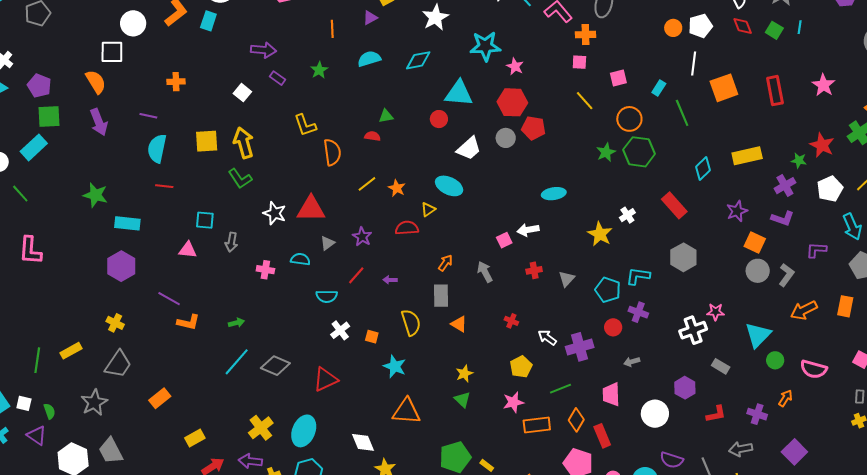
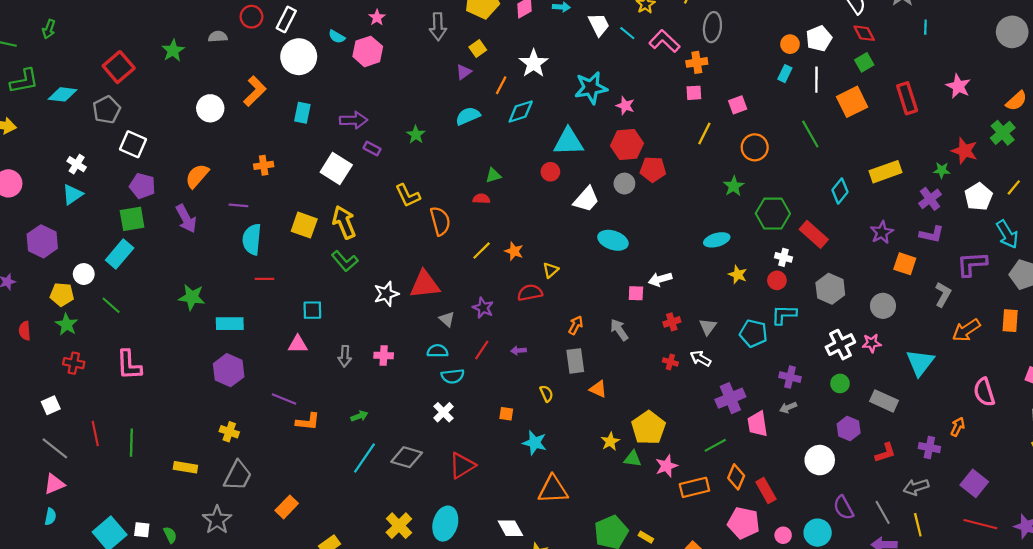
cyan rectangle: (208, 21) -> (302, 113), moved
orange line: (332, 29) -> (501, 85), moved, turned 36
green square: (774, 30) -> (864, 62), moved, turned 36
white square: (112, 52) -> (133, 144), moved, turned 30
orange semicircle: (96, 82) -> (197, 176), moved, turned -100
purple pentagon: (39, 86) -> (142, 186), moved
cyan rectangle: (659, 88) -> (785, 74), moved
white square: (242, 93) -> (336, 169), size x1.6
yellow line: (585, 101) -> (704, 133), turned 75
yellow square: (207, 141) -> (304, 225), turned 30
green hexagon: (639, 152) -> (773, 214), moved
cyan ellipse: (449, 186) -> (613, 240), moved
cyan ellipse: (554, 194) -> (717, 240), moved
white star: (275, 213) -> (386, 294), turned -30
white cross: (627, 215) -> (783, 257), moved, turned -35
yellow star: (600, 234) -> (738, 275), size x0.7
pink square: (504, 240) -> (636, 293), turned 35
gray arrow: (231, 242) -> (345, 356), moved
gray triangle: (328, 243) -> (447, 319), turned -35
purple L-shape: (816, 250) -> (972, 264), size x1.4
cyan semicircle: (300, 259) -> (437, 351), moved
gray circle: (758, 271) -> (883, 306), moved
purple cross: (638, 312) -> (790, 377), moved
red cross: (511, 321) -> (670, 362), moved
yellow semicircle: (411, 323) -> (546, 394), size x0.6
red circle: (613, 327) -> (777, 280), moved
white cross: (340, 330) -> (443, 412), moved
white cross: (693, 330) -> (840, 345), moved
white arrow: (547, 338) -> (700, 358), moved
yellow rectangle: (71, 351) -> (185, 467), turned 45
green line: (37, 360) -> (131, 443), moved
green circle: (775, 360) -> (840, 383), moved
gray rectangle: (721, 366) -> (884, 401), size x1.4
yellow pentagon: (521, 367) -> (649, 428), moved, size x1.4
pink semicircle: (814, 369) -> (984, 392), turned 64
pink trapezoid: (611, 394) -> (758, 424), moved
green triangle: (462, 399) -> (633, 459), moved, turned -30
purple semicircle: (672, 460) -> (843, 508), turned 50

